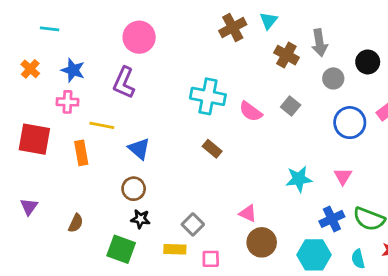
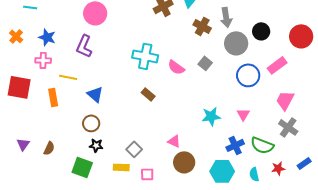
gray circle: (333, 78) -> (236, 43), size x1.5
purple triangle: (29, 207) -> (23, 144), moved

